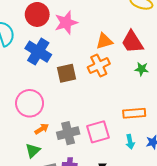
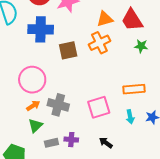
blue cross: (38, 52) -> (41, 29), turned -30
orange arrow: (42, 129) -> (33, 106), moved
gray cross: (68, 133) -> (58, 105), moved, turned 30

